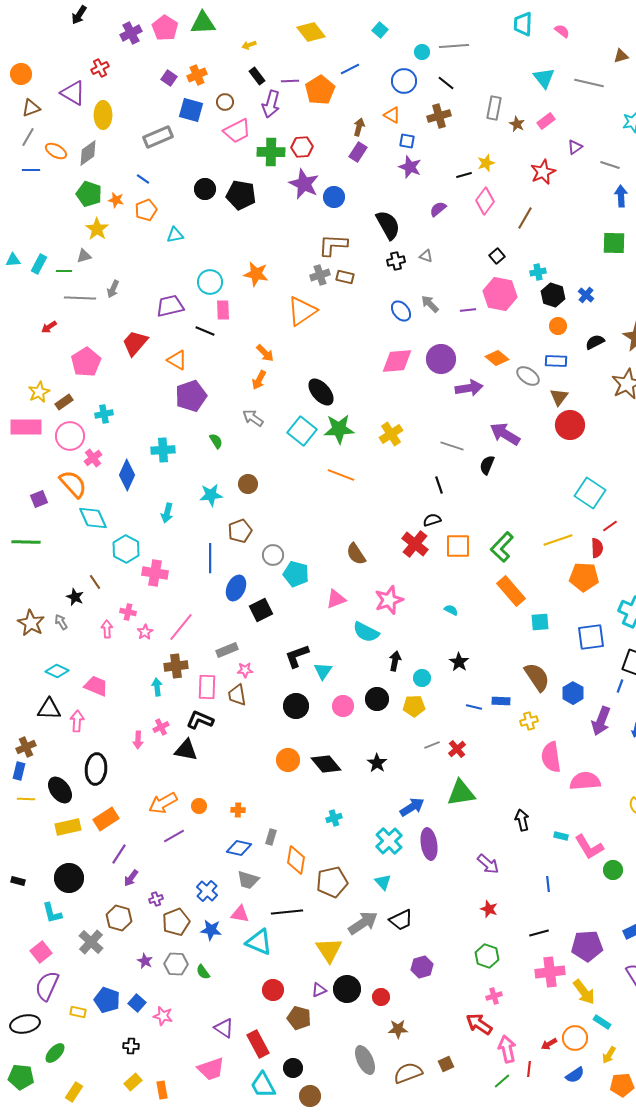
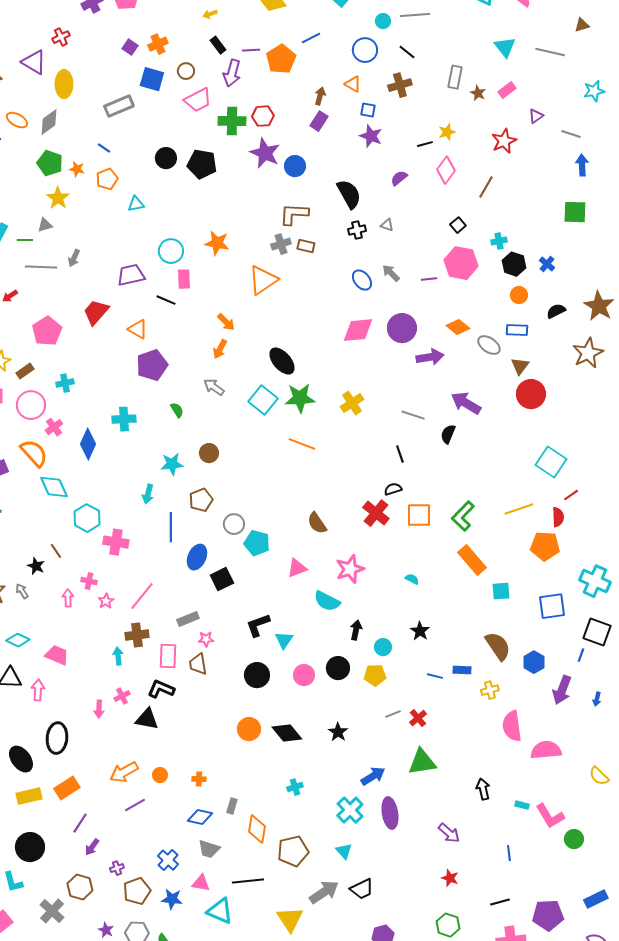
cyan arrow: (167, 513) -> (148, 494), moved

